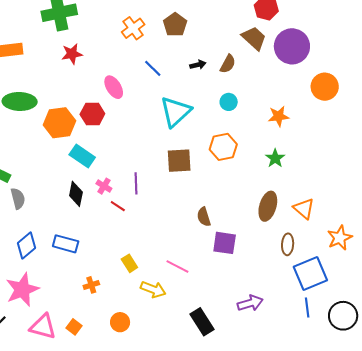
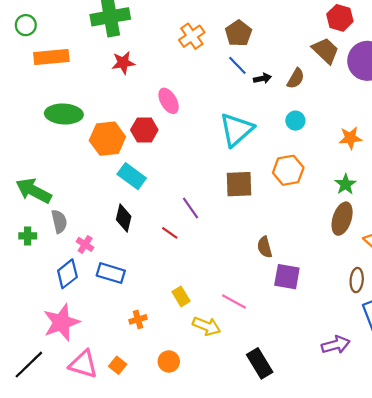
blue line: (153, 68) -> (237, 65), moved
purple line: (136, 183) -> (191, 208), turned -35
pink cross: (104, 186) -> (85, 244), moved
brown ellipse: (268, 206) -> (342, 219), moved
purple arrow: (250, 303) -> (336, 345), moved

